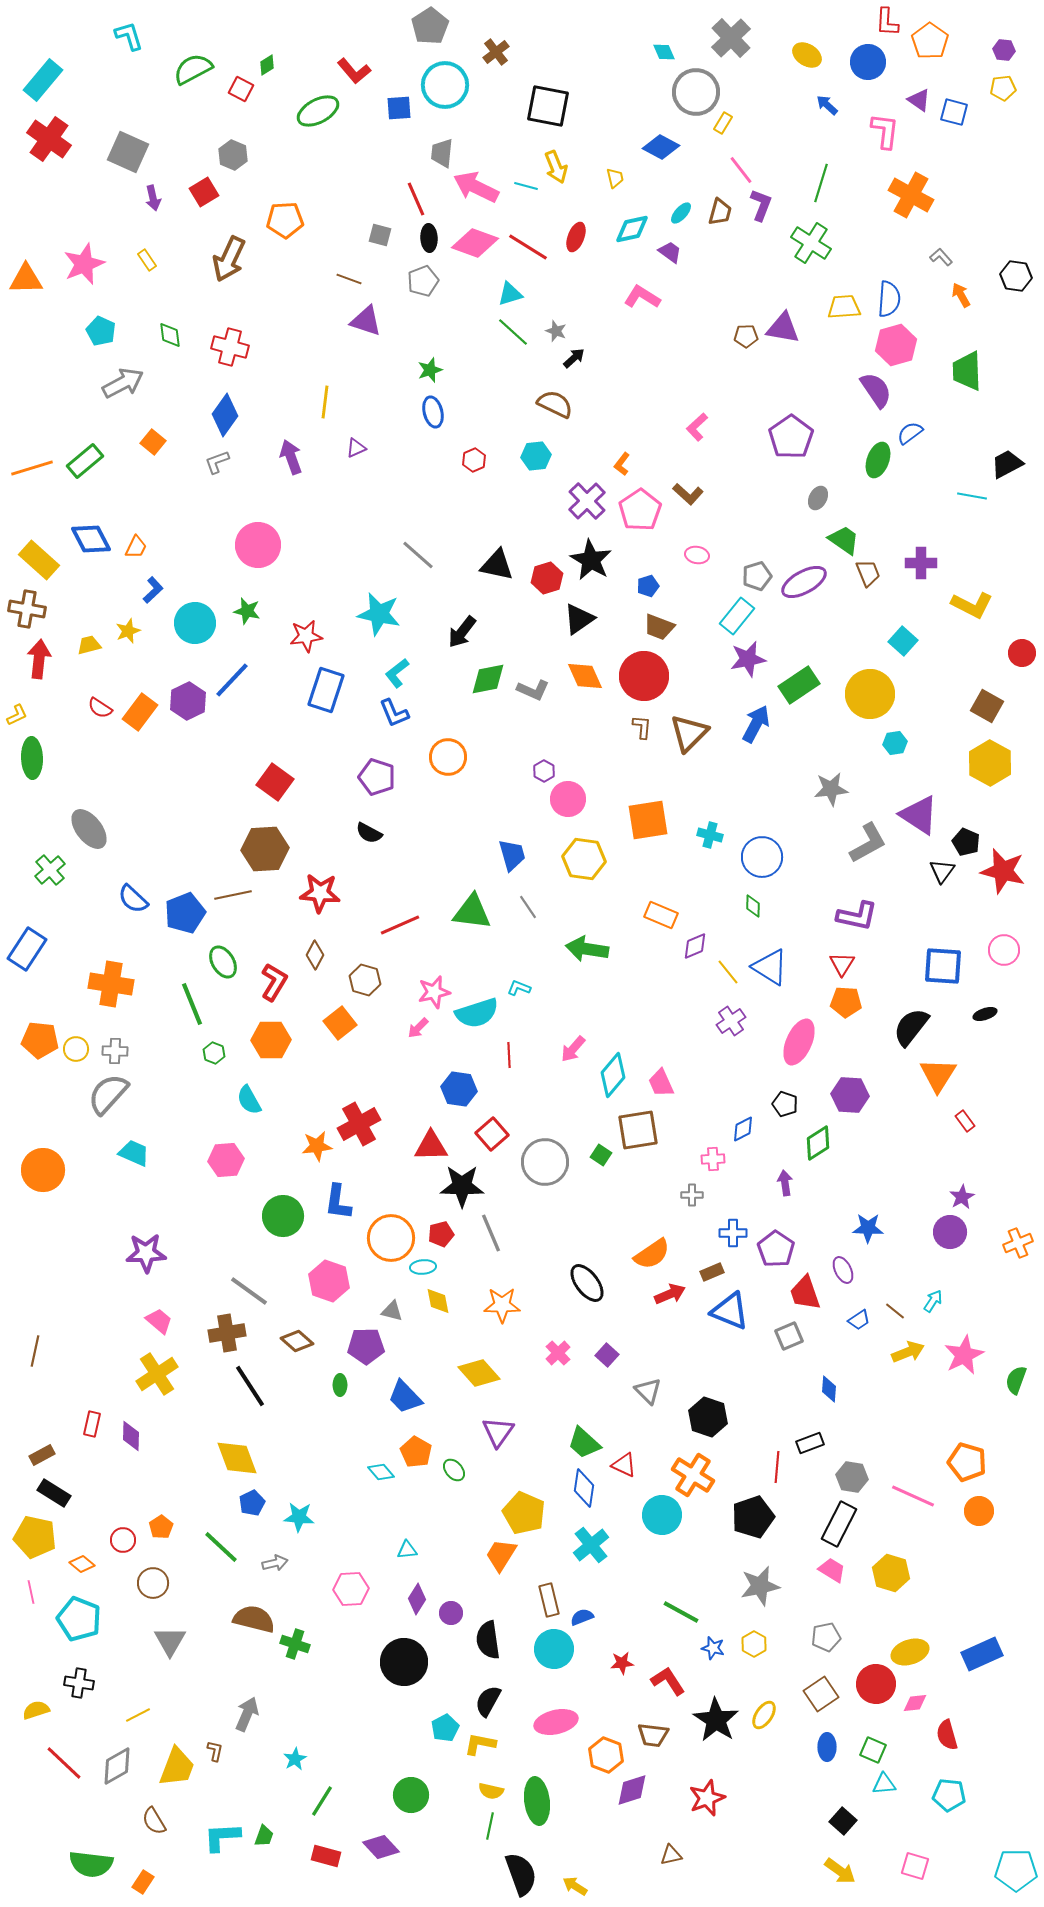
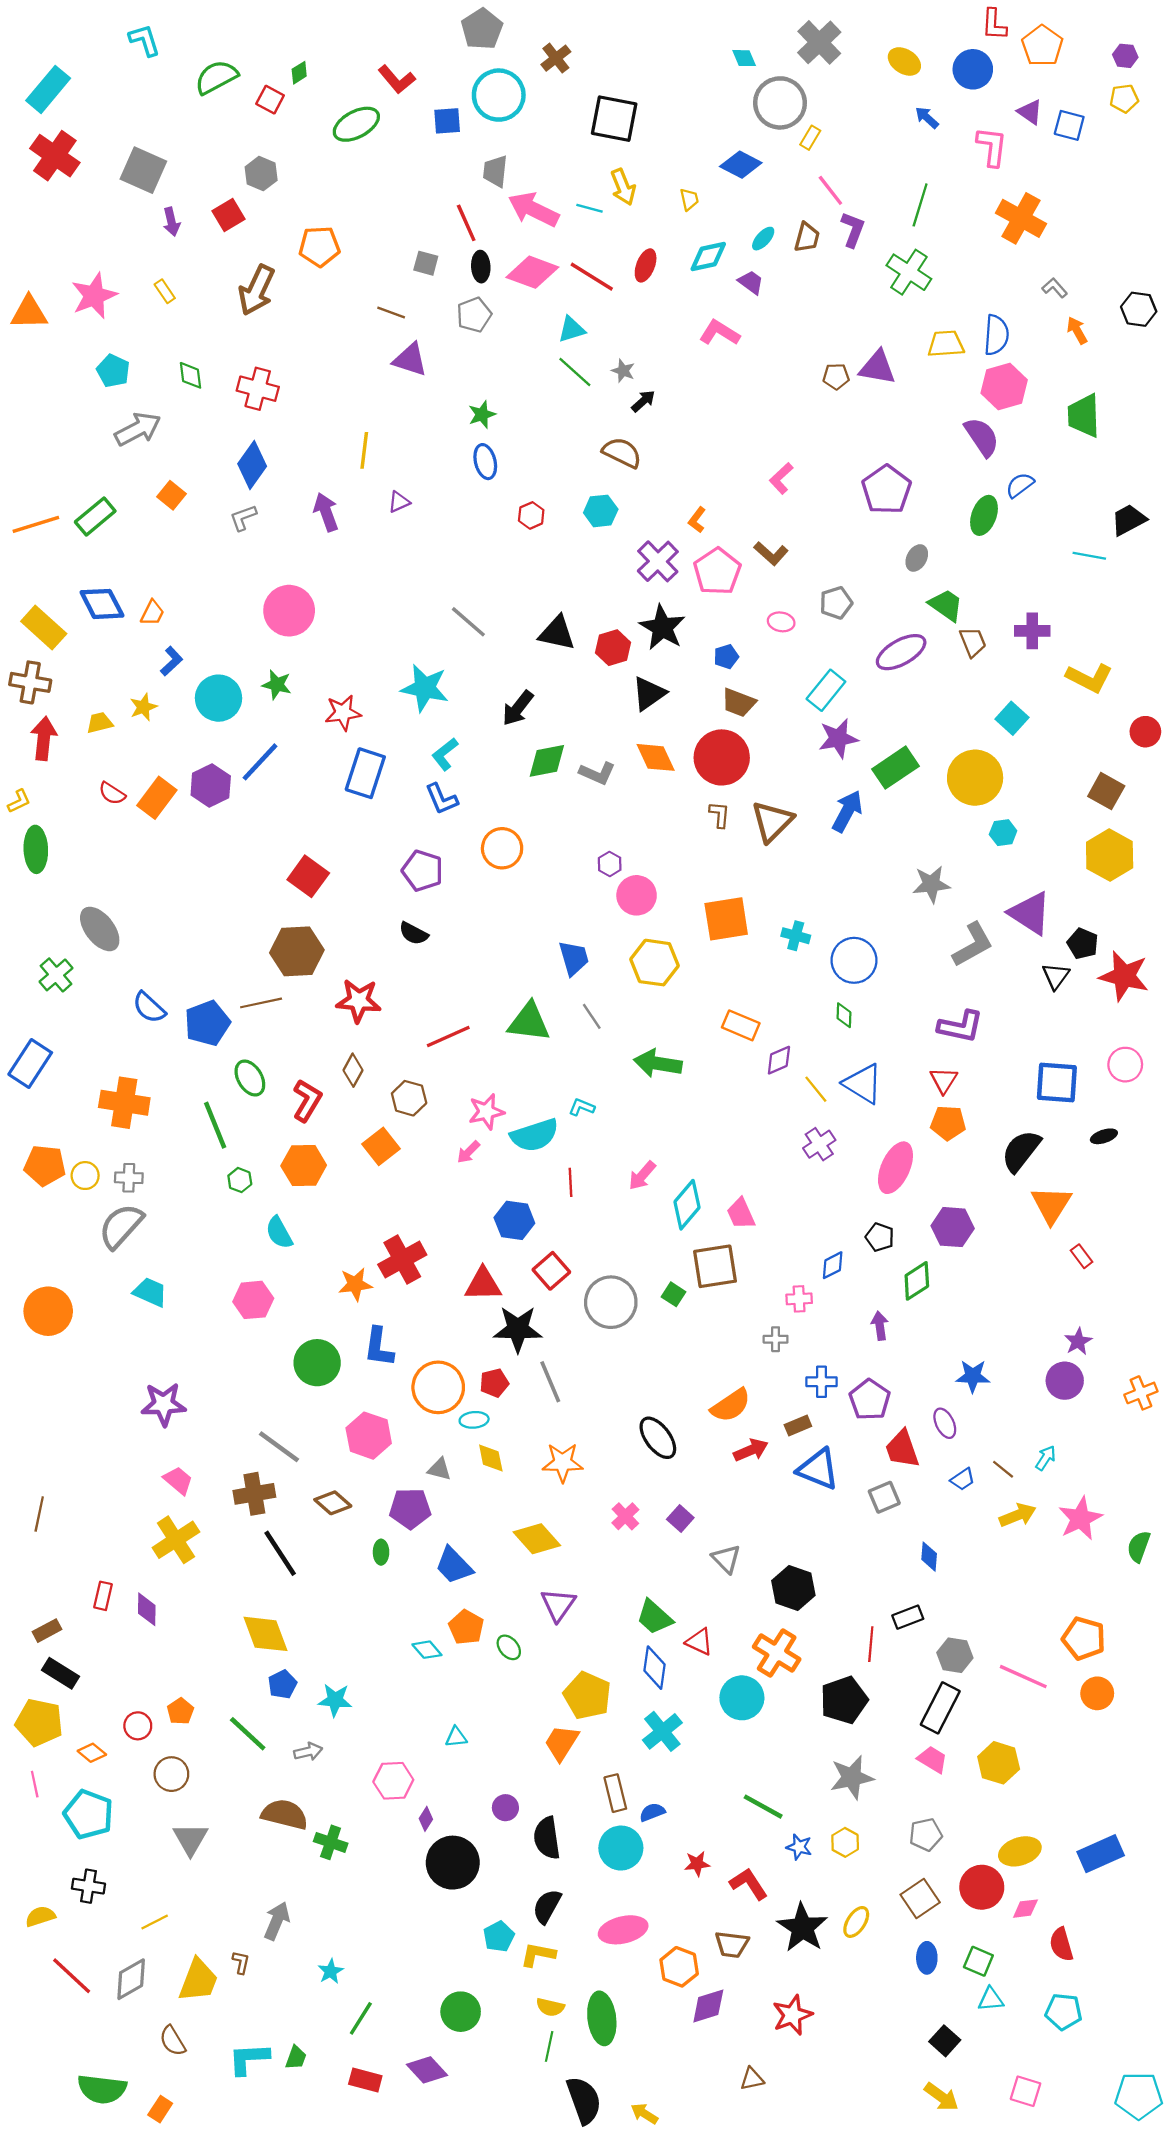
gray pentagon: (757, 576) -> (836, 603), moved
purple diamond: (417, 1599) -> (426, 1819), moved, size x0.7

